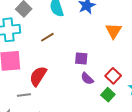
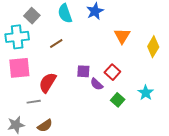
purple square: (81, 59) -> (83, 71), moved
red square: (113, 76) -> (112, 72), moved

